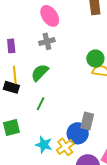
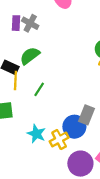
gray cross: (47, 41) -> (30, 23), moved, turned 35
green semicircle: (40, 73) -> (30, 56), moved
yellow line: (15, 75) -> (15, 80), moved

